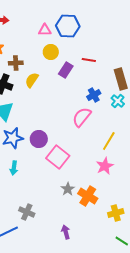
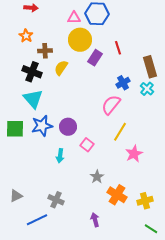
yellow circle: (51, 52) -> (80, 40), size x1.5
red line: (89, 60) -> (118, 48), turned 64
yellow line: (109, 141) -> (120, 132), moved
pink square: (58, 157) -> (87, 145), size x0.6
cyan arrow: (14, 168) -> (60, 156), moved
orange cross: (88, 196) -> (117, 195), moved

